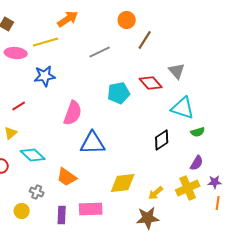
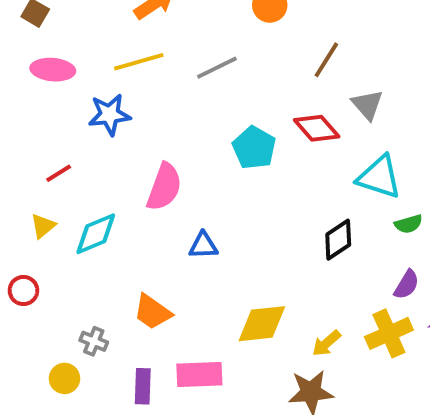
brown line: (145, 40) -> (326, 60), moved
yellow line: (46, 42) -> (139, 62), moved
cyan pentagon: (119, 93) -> (254, 148), turned -30
blue triangle: (93, 143) -> (203, 246), size x0.6
cyan diamond: (33, 155) -> (96, 234), moved, turned -65

